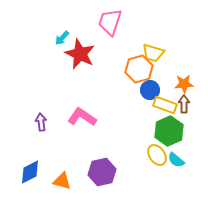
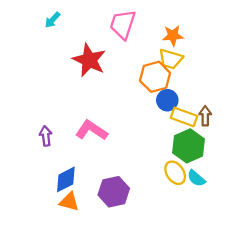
cyan arrow: (62, 38) -> (52, 20), moved
orange star: (184, 84) -> (173, 36), moved
blue diamond: (30, 172) -> (66, 179), moved

